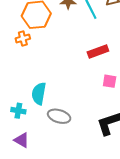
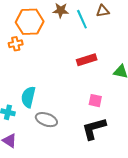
pink square: (110, 81) -> (95, 101), moved

